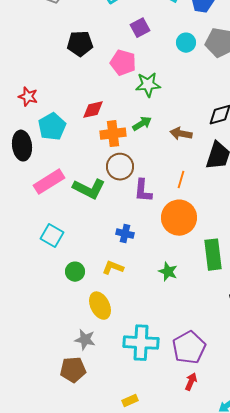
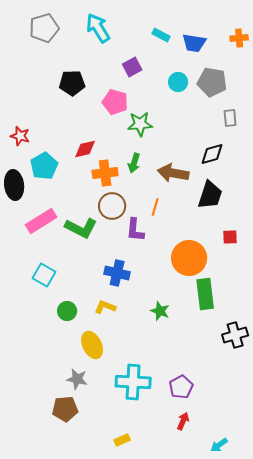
green arrow: (142, 124) -> (134, 163), turned 138
brown arrow: (181, 134) -> (173, 173), size x1.4
orange line: (181, 180) -> (155, 207), moved
orange circle: (179, 218) -> (189, 258), moved
blue cross: (125, 234) -> (117, 273), size x1.4
purple pentagon: (189, 348) -> (181, 387), size x0.7

